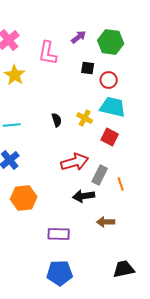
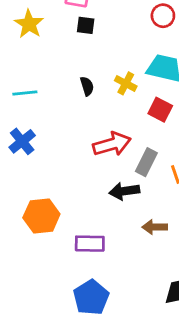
black square: (88, 68) -> (86, 25), moved
red circle: (109, 80) -> (163, 16), moved
orange hexagon: (24, 198) -> (41, 216), moved
blue pentagon: (60, 273) -> (91, 297), turned -30

